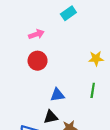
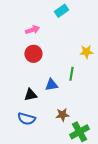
green line: (93, 90) -> (71, 74), moved
black triangle: (51, 117) -> (30, 95), moved

